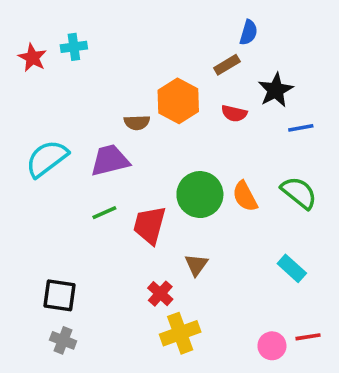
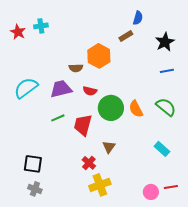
black star: (276, 90) -> (165, 42), moved
red semicircle: (234, 113) -> (90, 91), moved

